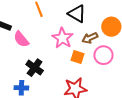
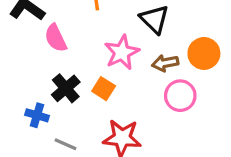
orange square: (77, 57) -> (104, 89), moved

